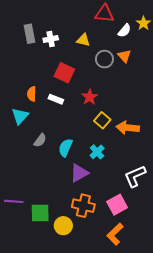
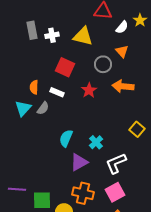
yellow triangle: (83, 40) -> (83, 36), size x1.5
gray circle: (104, 59) -> (103, 64), moved
yellow square: (102, 120) -> (137, 129), moved
orange arrow: (128, 128) -> (123, 86), moved
gray semicircle: (40, 140) -> (43, 108), moved
white L-shape: (135, 176) -> (116, 163), moved

